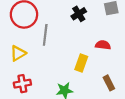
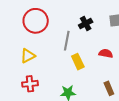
gray line: (45, 35) -> (67, 41), moved
yellow rectangle: (81, 63) -> (78, 62), moved, turned -49

